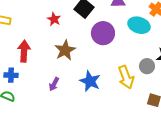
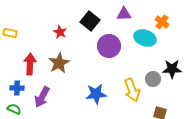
brown star: (65, 50) -> (59, 63), moved
blue star: (90, 81) -> (96, 94), turned -30
purple arrow: (54, 84) -> (42, 97), moved, size x1.5

